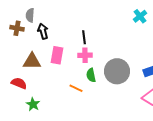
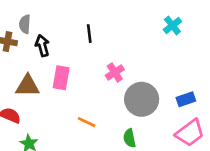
black line: (84, 37) -> (89, 34), moved
pink cross: (85, 55) -> (115, 72), moved, turned -32
green semicircle: (91, 75) -> (130, 138), moved

